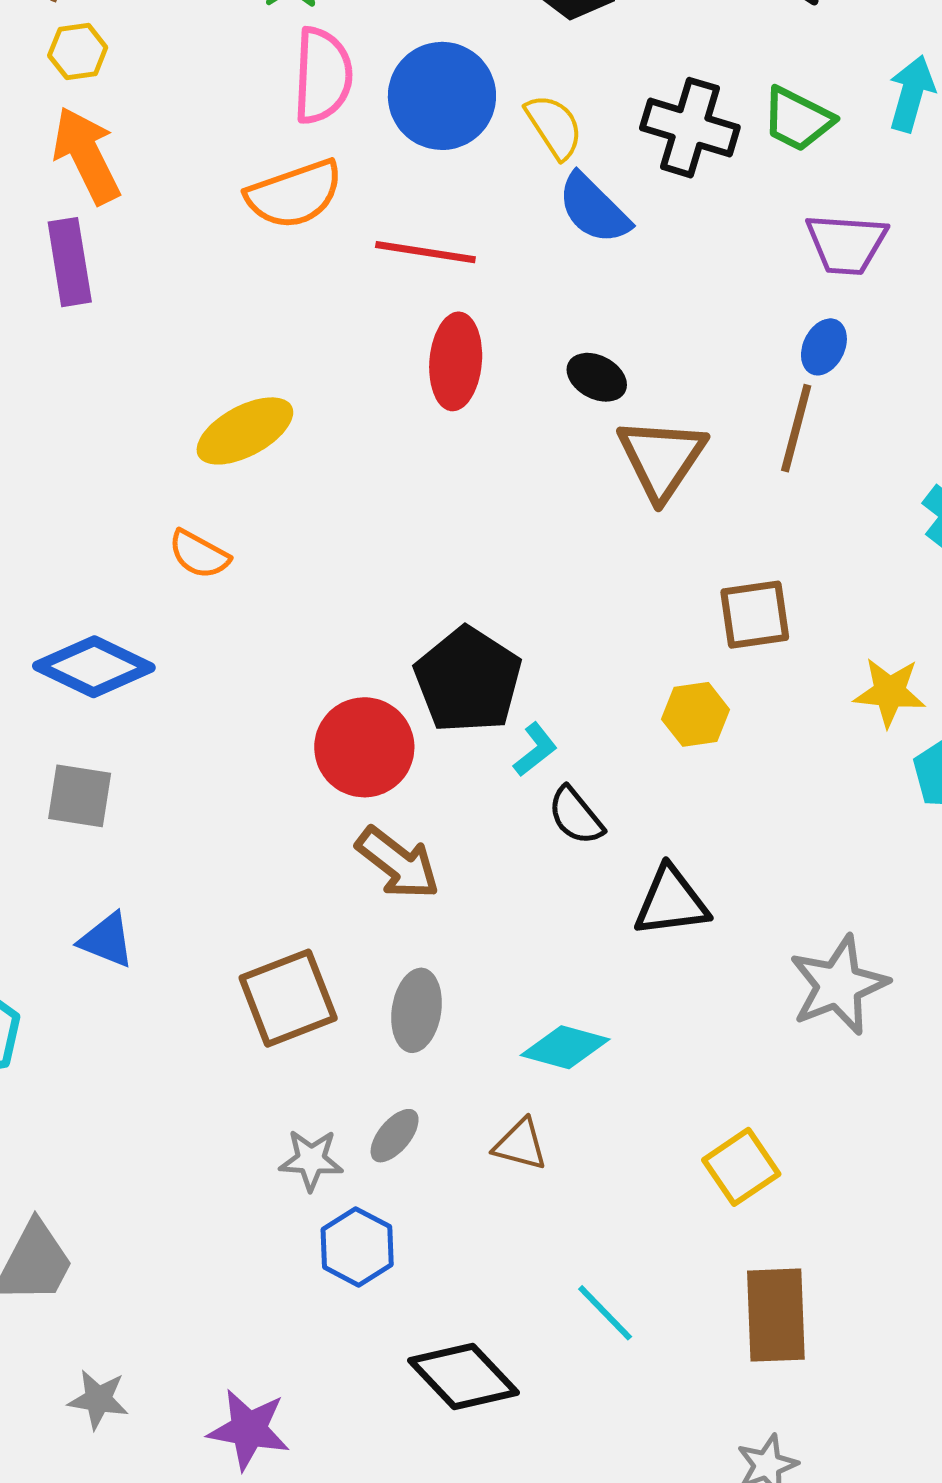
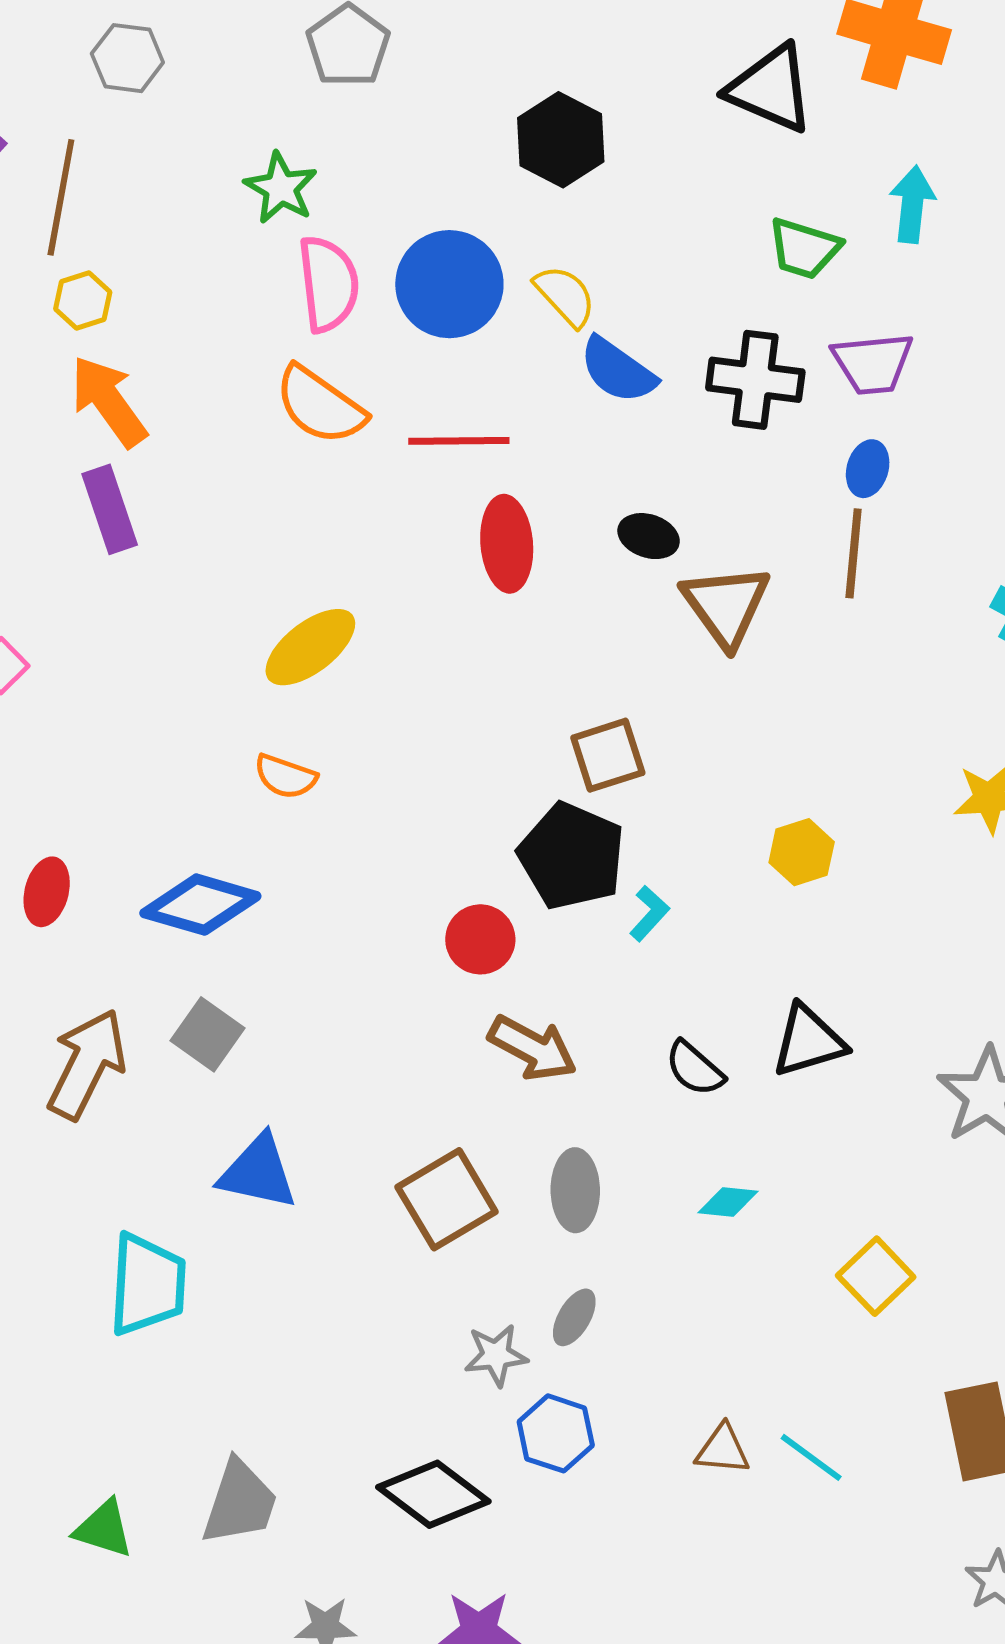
black cross: (690, 128) -> (755, 380), moved
orange semicircle: (294, 194) -> (320, 405), turned 64
brown square: (755, 615) -> (608, 755), moved
red circle: (364, 747) -> (480, 939), size x0.7
gray square: (80, 796) -> (208, 1034), turned 36
black semicircle: (576, 816) -> (695, 1068), moved
blue triangle: (107, 940) -> (258, 1172), size x1.4
cyan diamond: (565, 1047) -> (728, 1202), size x0.7
brown triangle: (520, 1145) -> (723, 1450), moved
yellow square: (741, 1167) -> (876, 1276), moved
black diamond: (464, 1376) -> (433, 1494), moved

